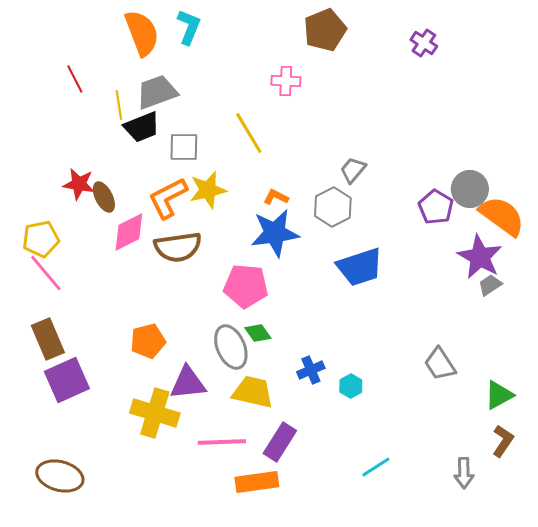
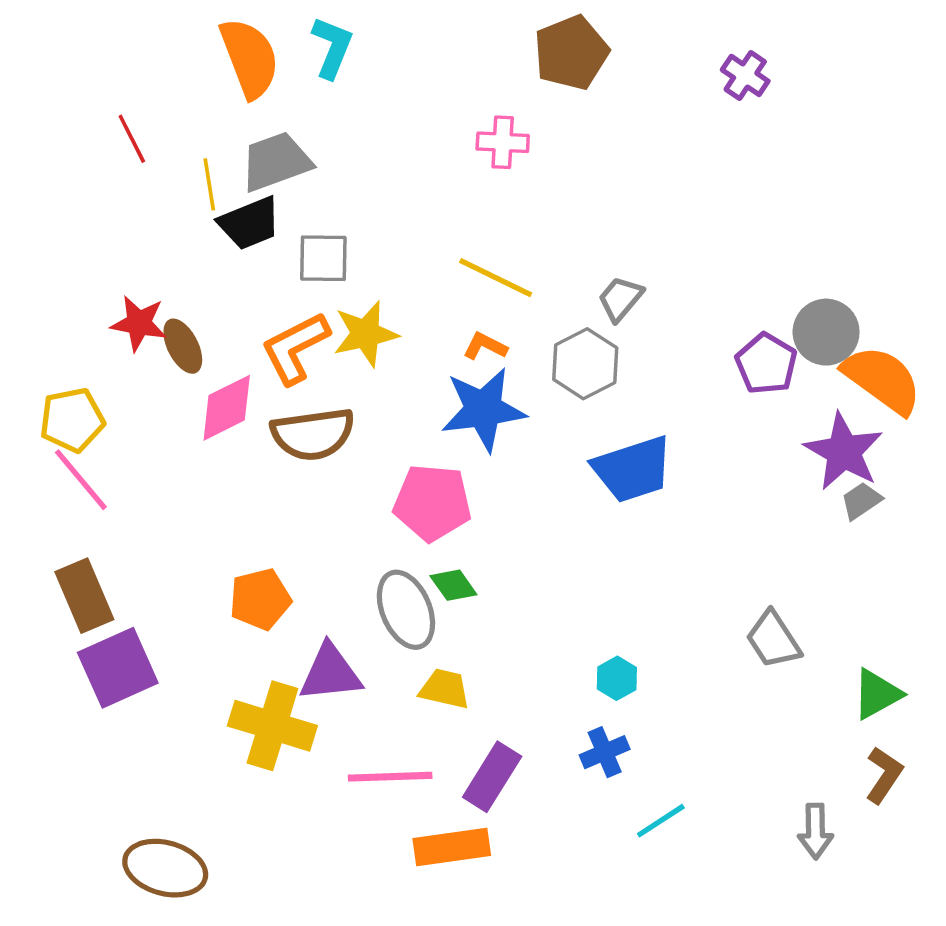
yellow line: (249, 133) -> (496, 278), moved, turned -33
blue cross: (311, 370) -> (605, 752), moved
yellow trapezoid: (253, 392) -> (445, 689), size x0.7
brown ellipse: (60, 476) -> (165, 868), moved

